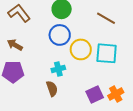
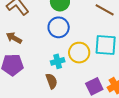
yellow circle: (81, 49) -> (79, 53), moved

